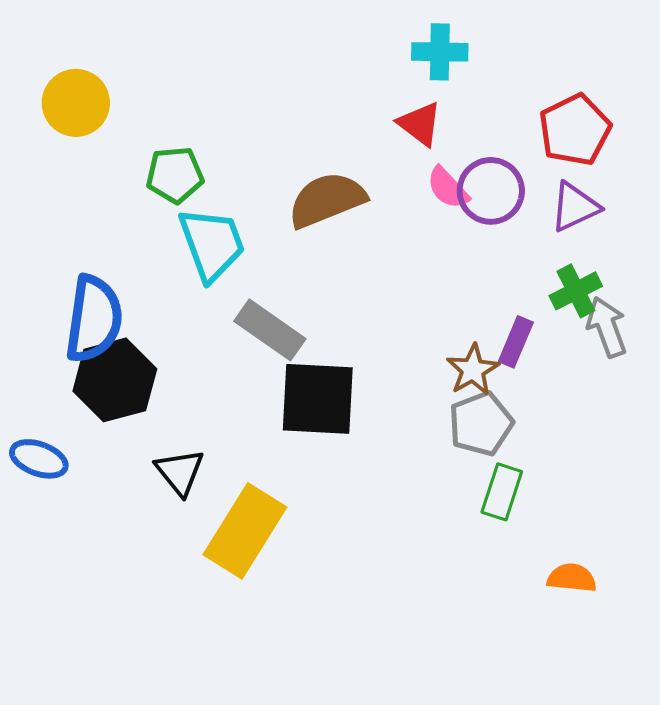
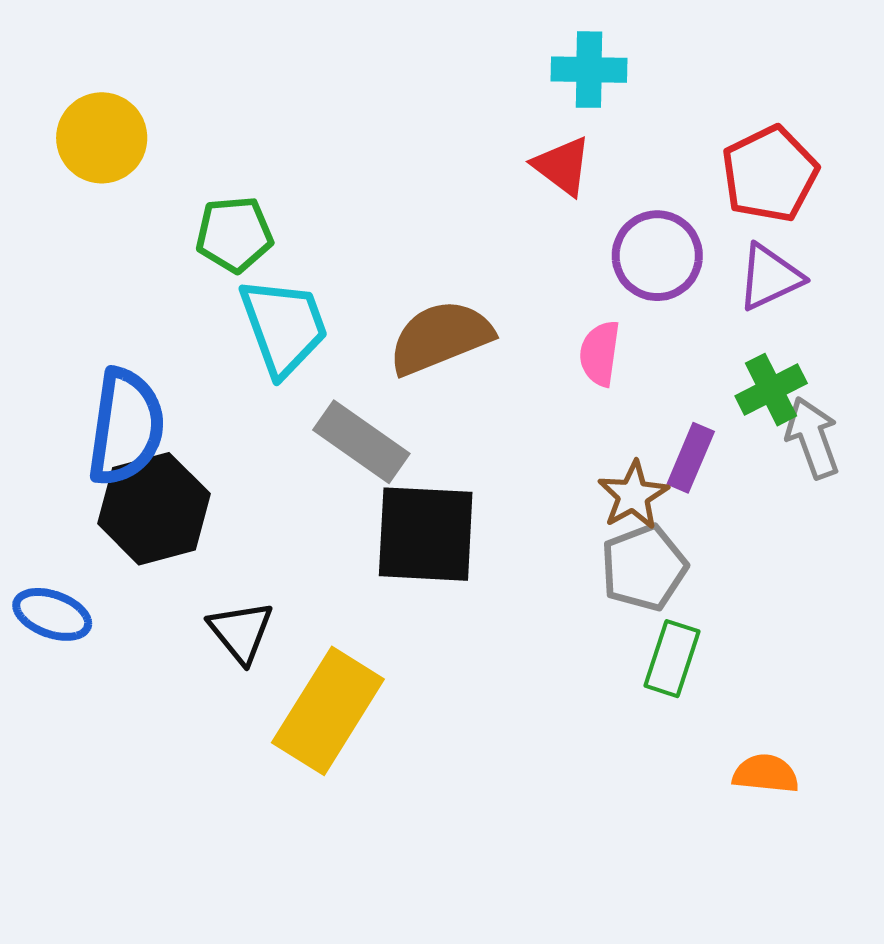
pink semicircle: (448, 188) -> (600, 353), moved, turned 51
brown semicircle: (327, 200) -> (440, 337), moved

